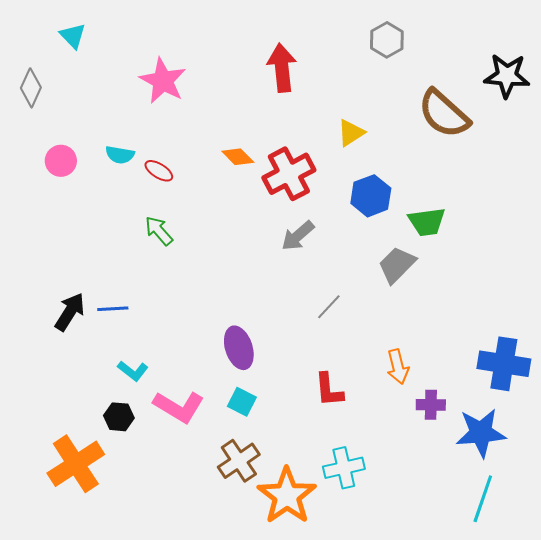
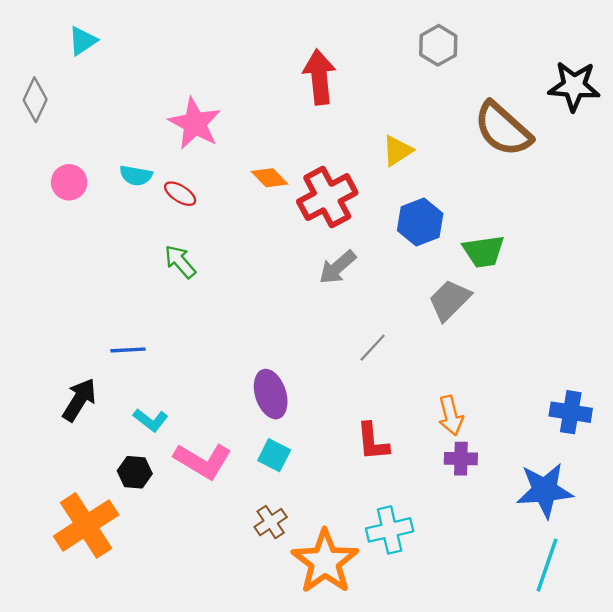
cyan triangle: (73, 36) -> (83, 41), turned 40
pink star: (163, 81) -> (195, 123), moved
black arrow: (70, 312) -> (79, 400), moved
blue cross: (504, 364) -> (571, 412), size x0.7
purple cross: (431, 405) -> (461, 459), moved
brown cross: (239, 461) -> (271, 522), size x0.7

